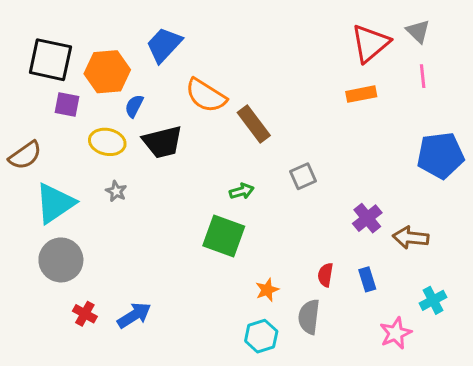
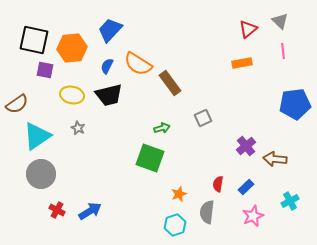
red triangle: (370, 43) -> (248, 29), size x0.7
blue semicircle: (134, 106) -> (107, 66), moved
blue rectangle: (367, 279) -> (246, 187), turned 63
pink star: (396, 333) -> (253, 216), moved

